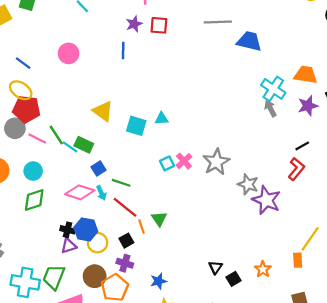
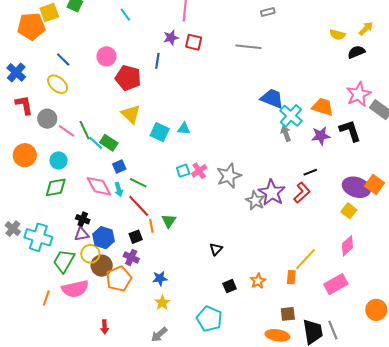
blue trapezoid: (249, 41) -> (272, 98), moved
red pentagon: (26, 109) -> (128, 78), moved
pink diamond: (80, 192) -> (99, 186), turned 36
purple star: (266, 200) -> (272, 193), moved
blue hexagon: (86, 230) -> (103, 238), moved
yellow circle: (97, 243) -> (90, 254), moved
black triangle: (215, 267) -> (216, 249), moved
cyan cross: (25, 282) -> (38, 237), moved

